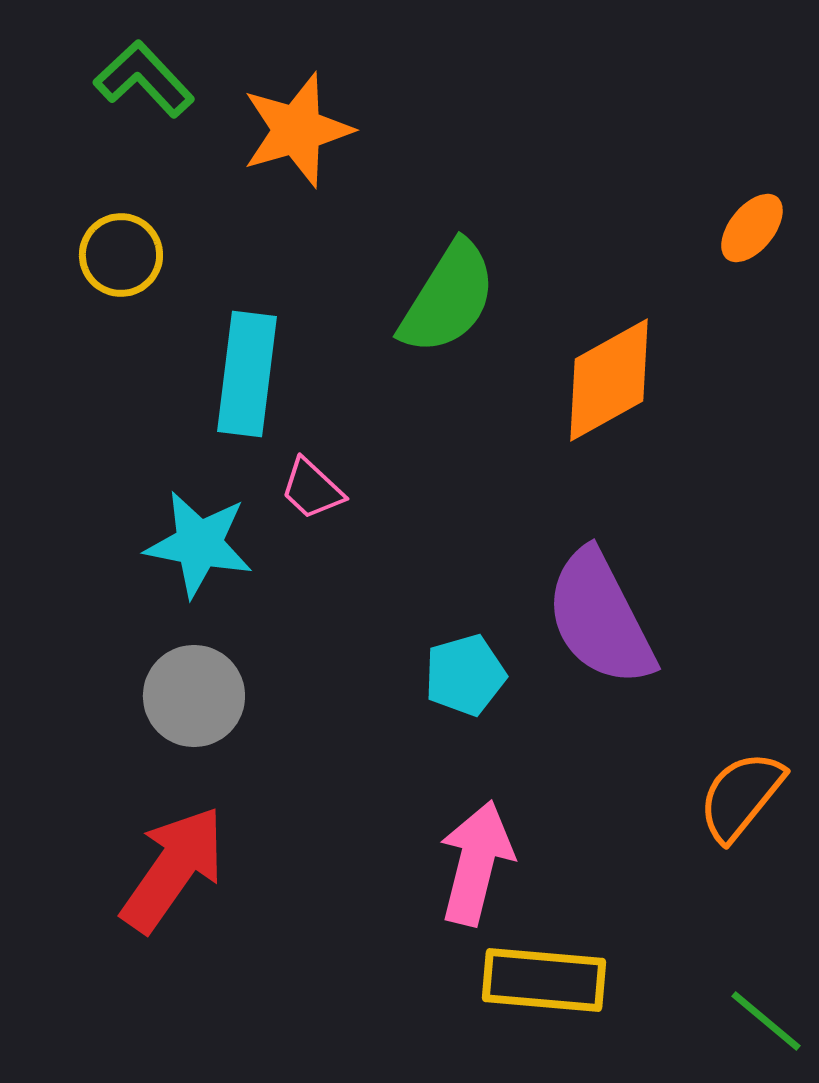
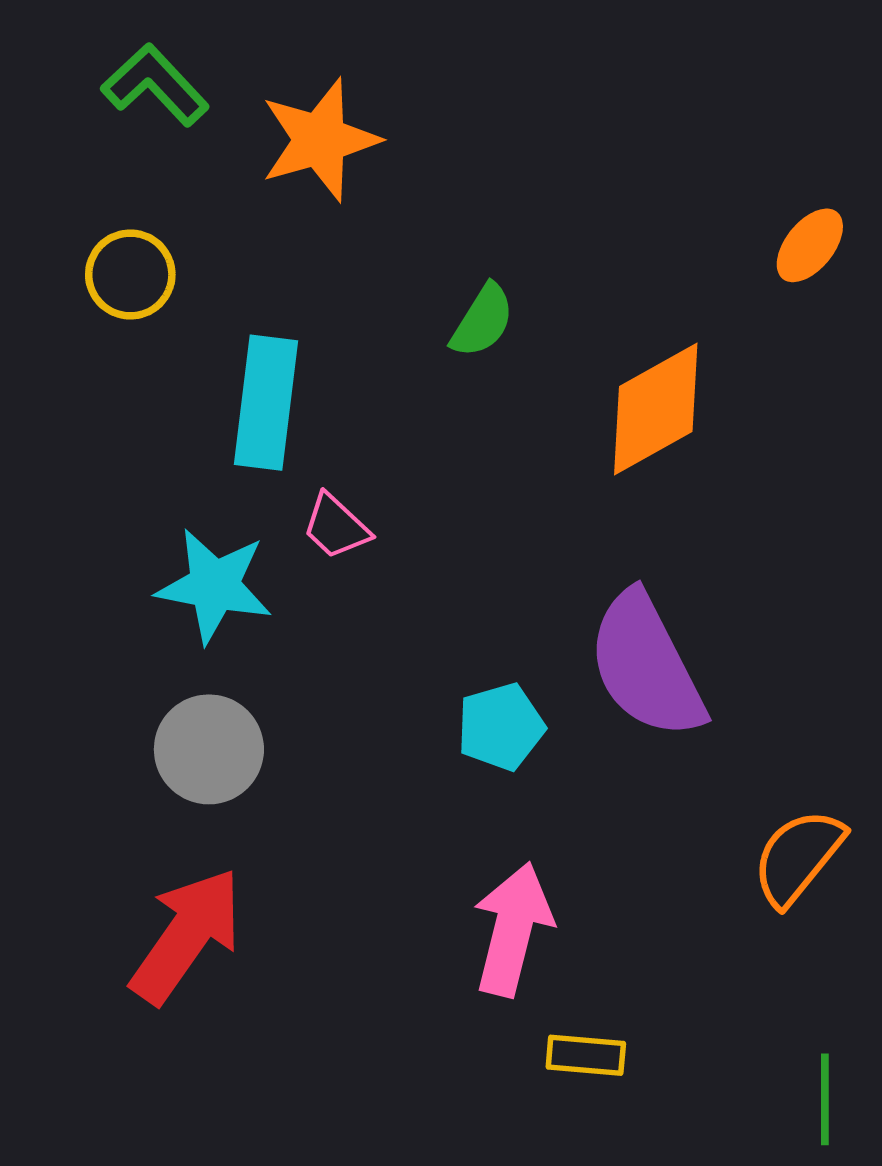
green semicircle: (448, 298) -> (482, 321), size x0.6
yellow rectangle: (544, 980) -> (586, 1055), size x0.6
green line: (766, 1021) -> (825, 1099), turned 50

